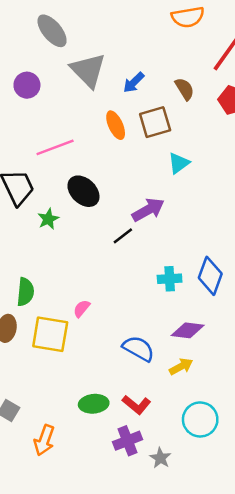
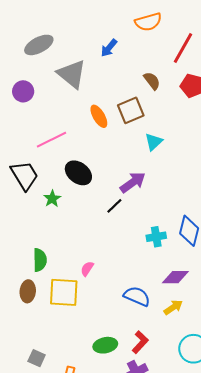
gray ellipse: (52, 31) -> (39, 45), turned -72
blue arrow: (134, 83) -> (109, 48), moved
red L-shape: (136, 405) -> (140, 342), turned -80

